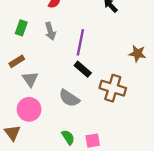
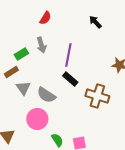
green rectangle: (21, 28) -> (21, 54), moved, turned 40
gray semicircle: (69, 98) -> (46, 95), moved
pink circle: (29, 109) -> (37, 119), moved

